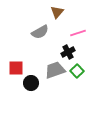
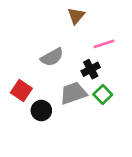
gray semicircle: (40, 32) -> (52, 57), moved
red square: (16, 68) -> (21, 91), turned 35

